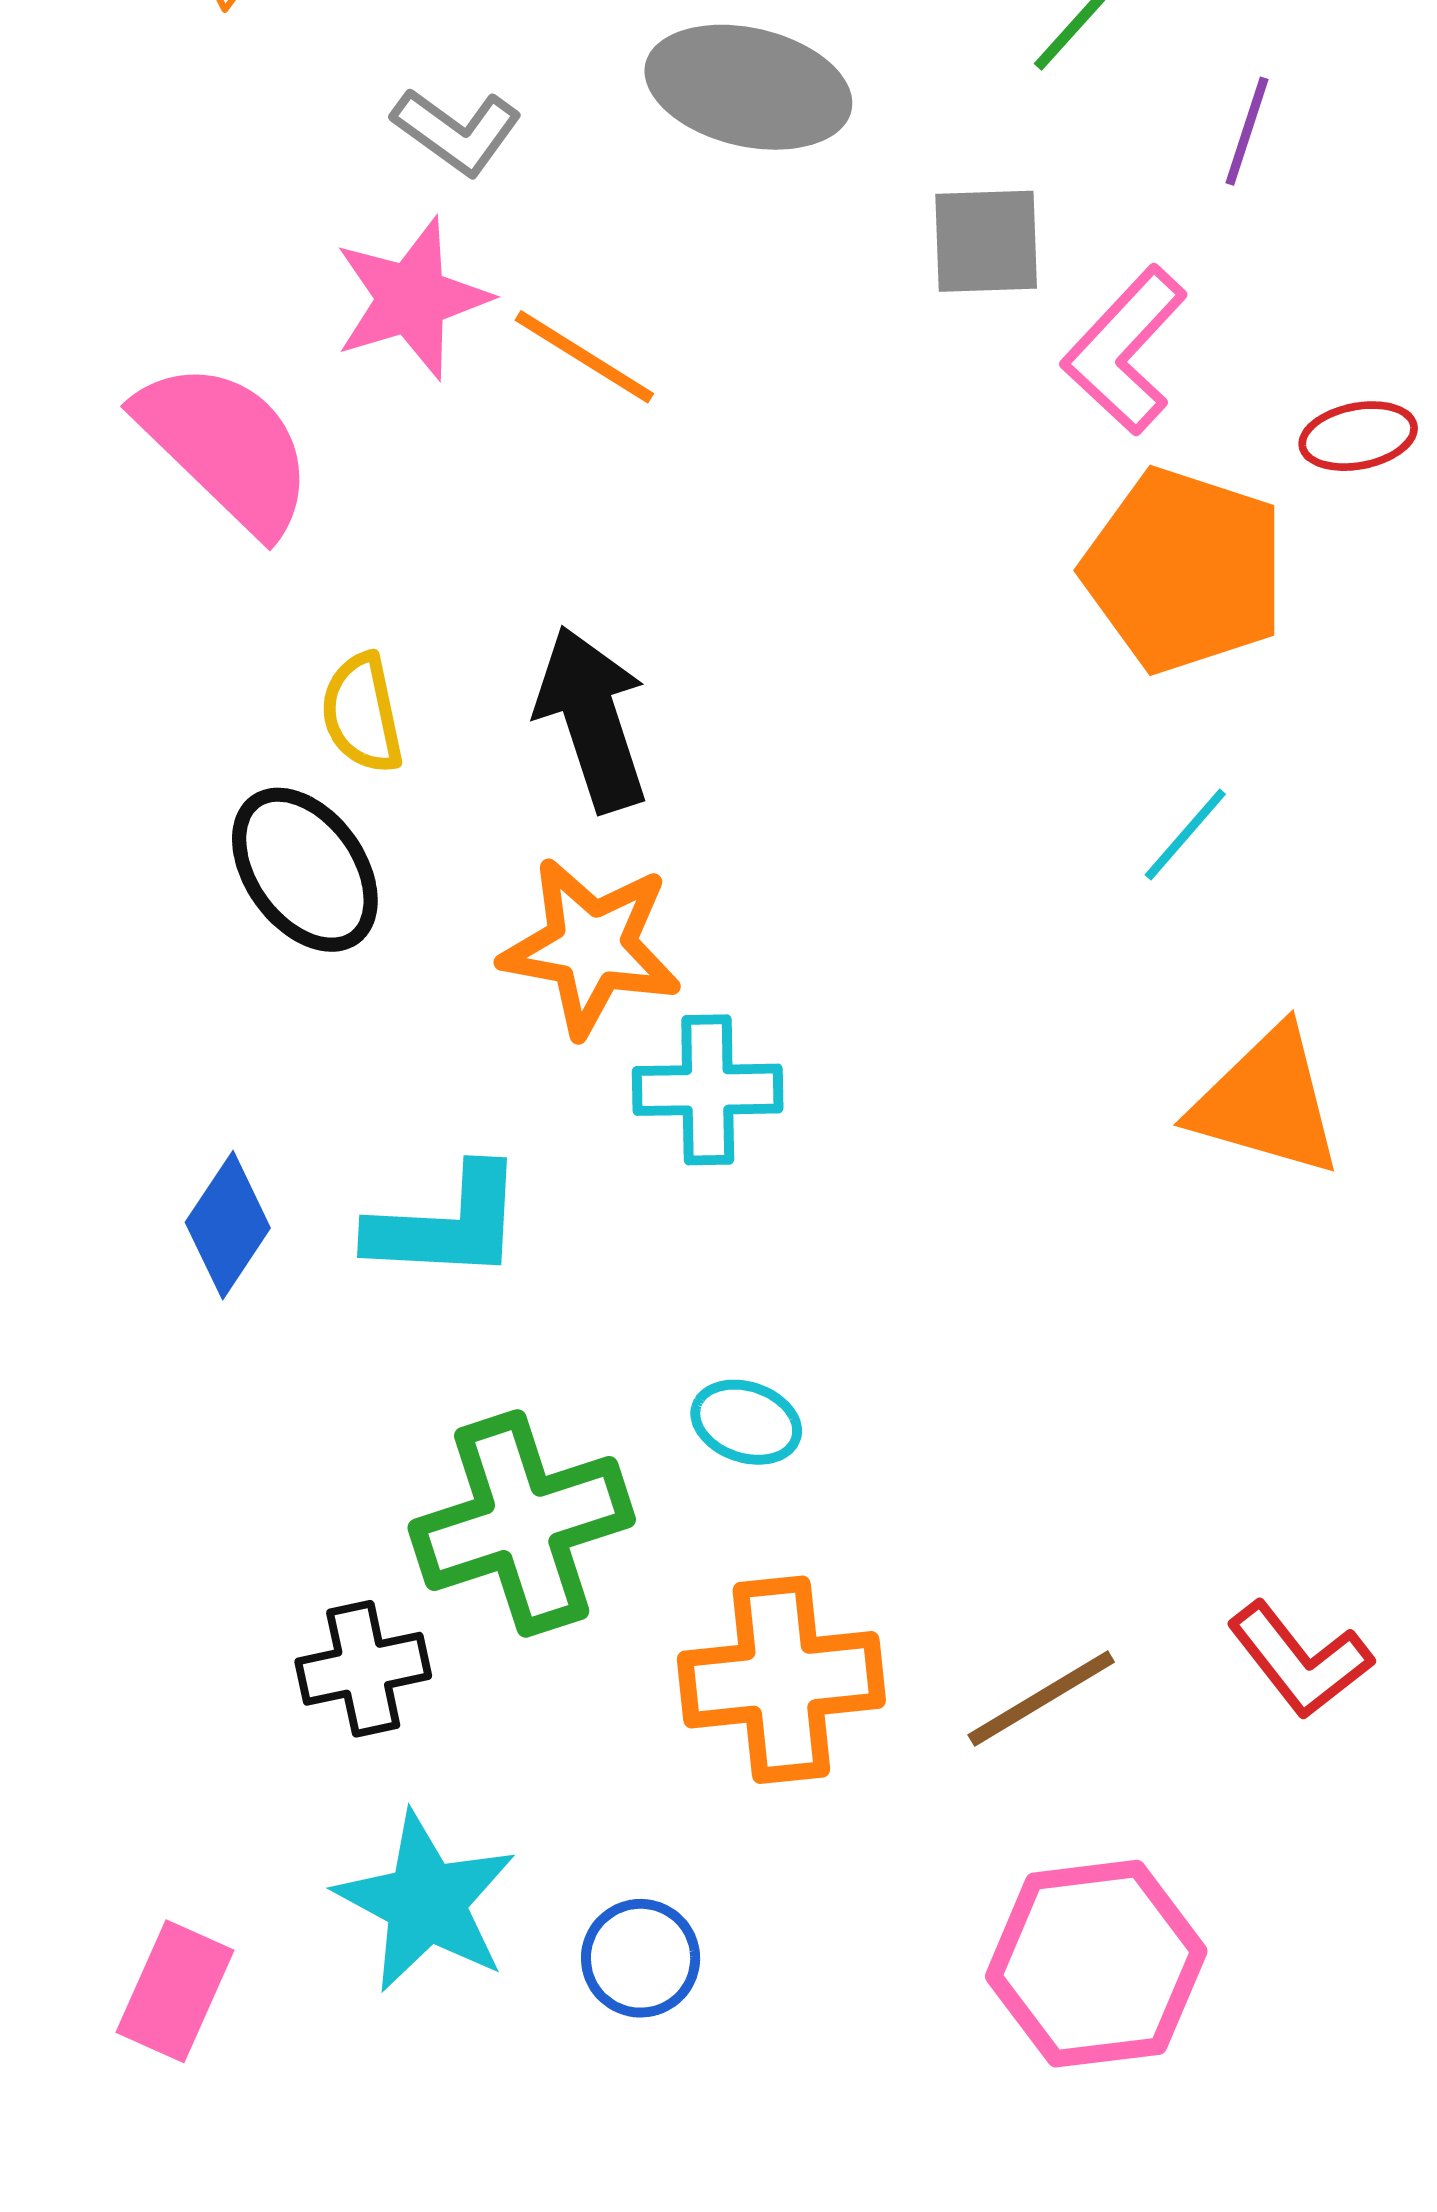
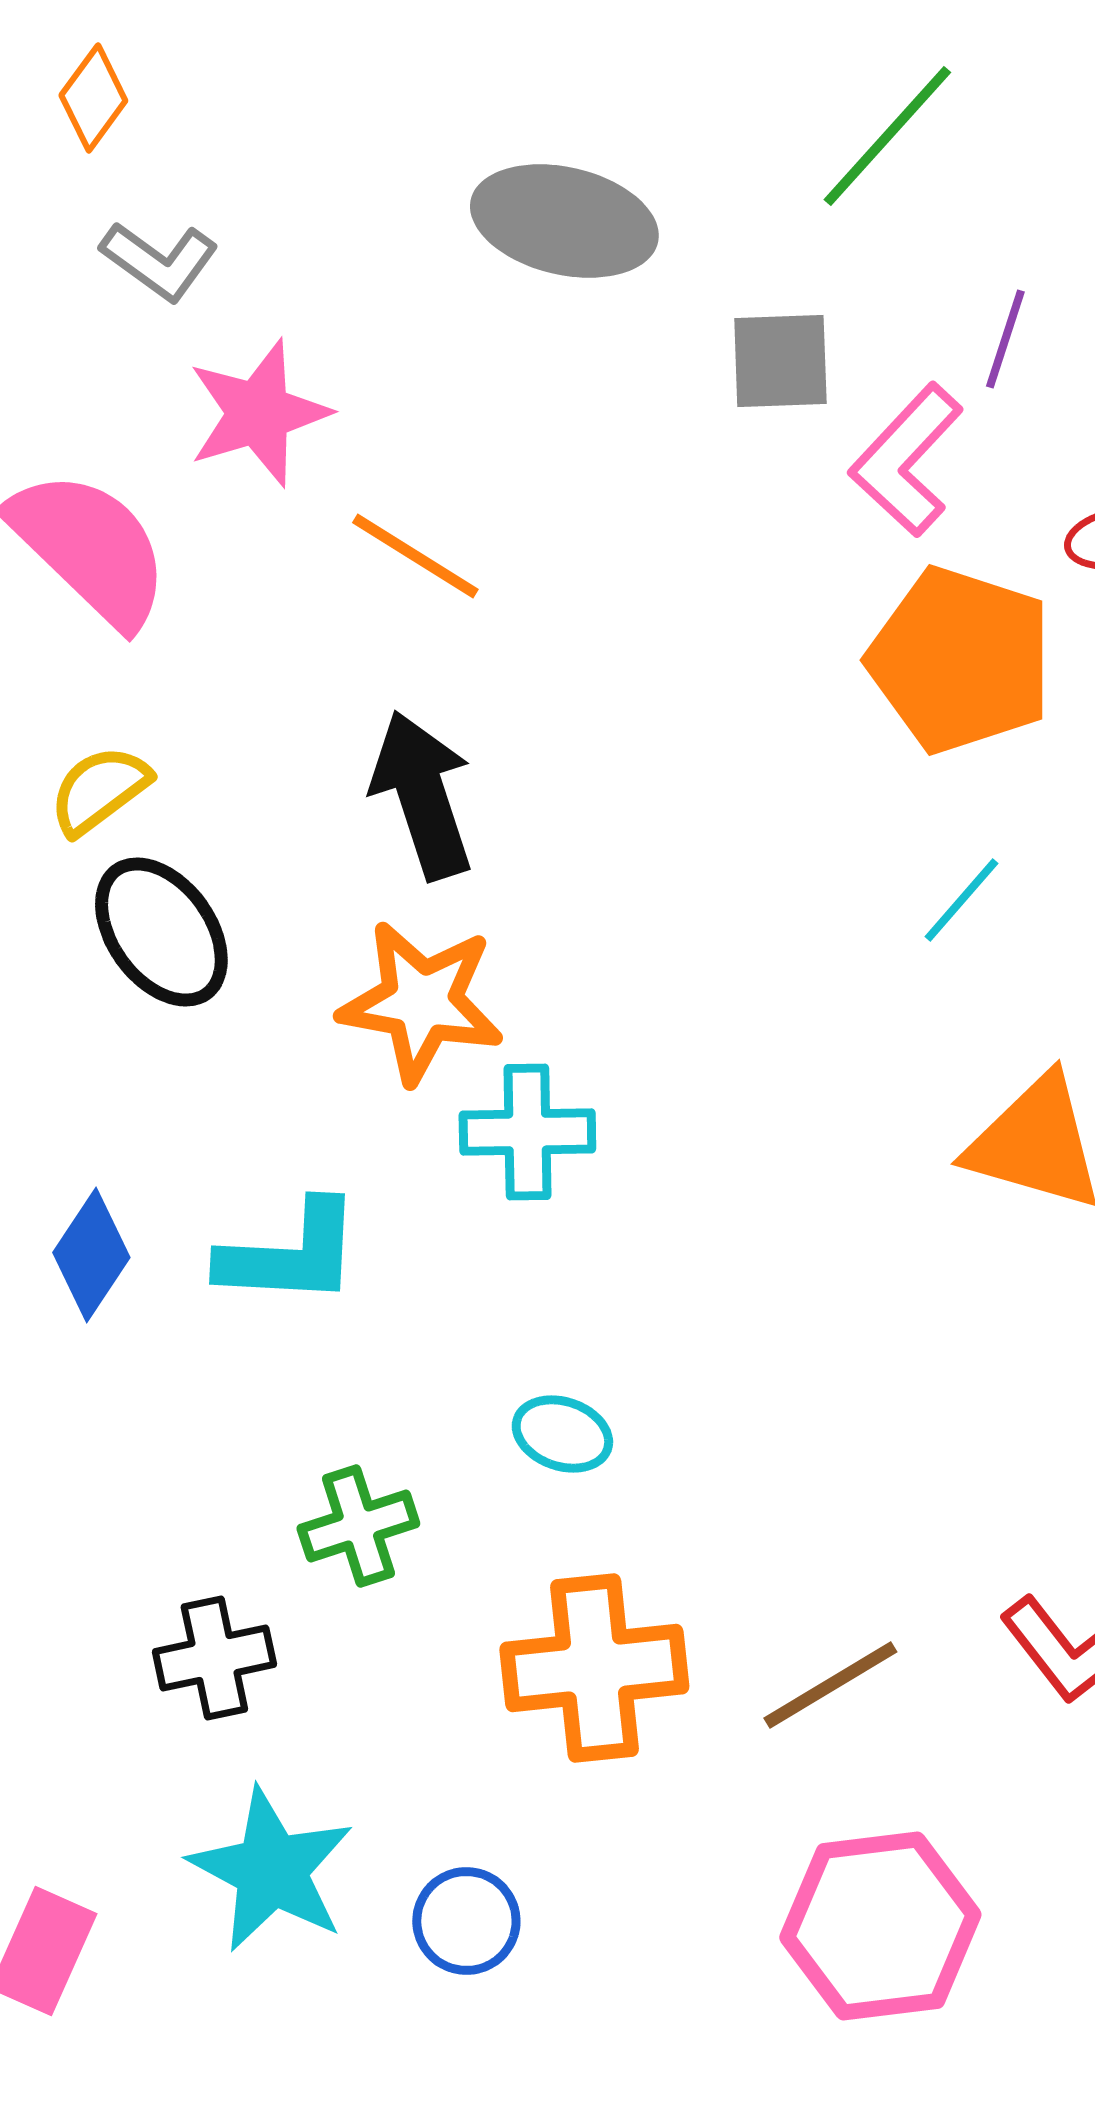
gray L-shape: (457, 131) -> (159, 261), moved
purple line: (1247, 131) -> (1005, 339), moved
orange line: (584, 357) -> (415, 556), moved
yellow semicircle: (362, 713) -> (99, 790), moved, turned 65
green cross: (522, 1523) -> (358, 1526), size x0.6

